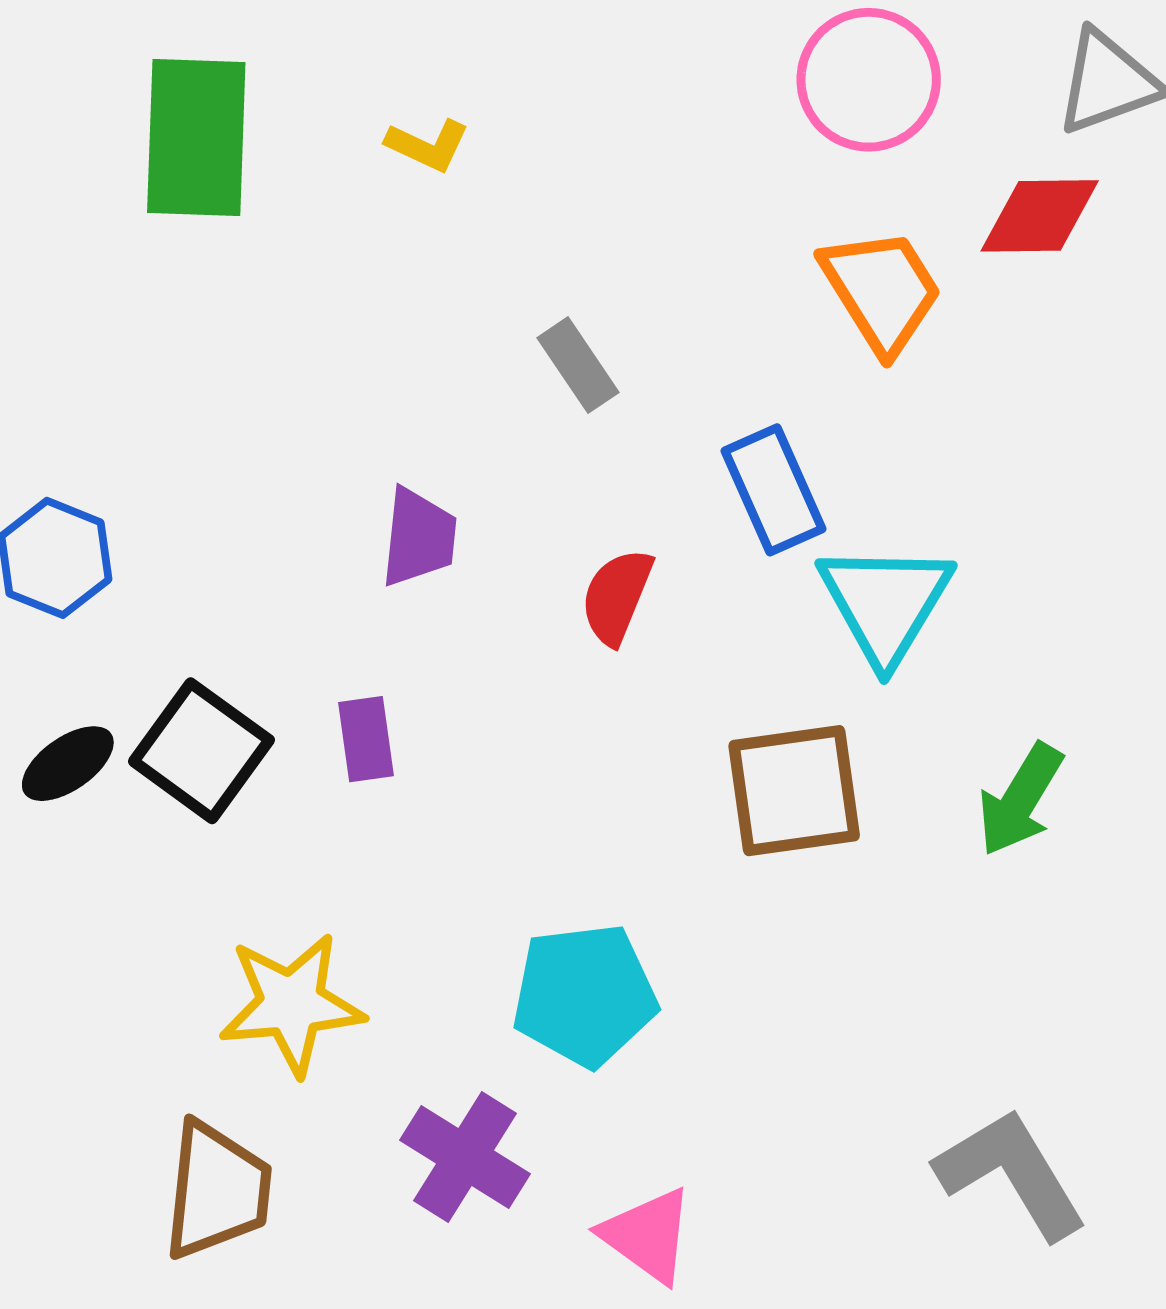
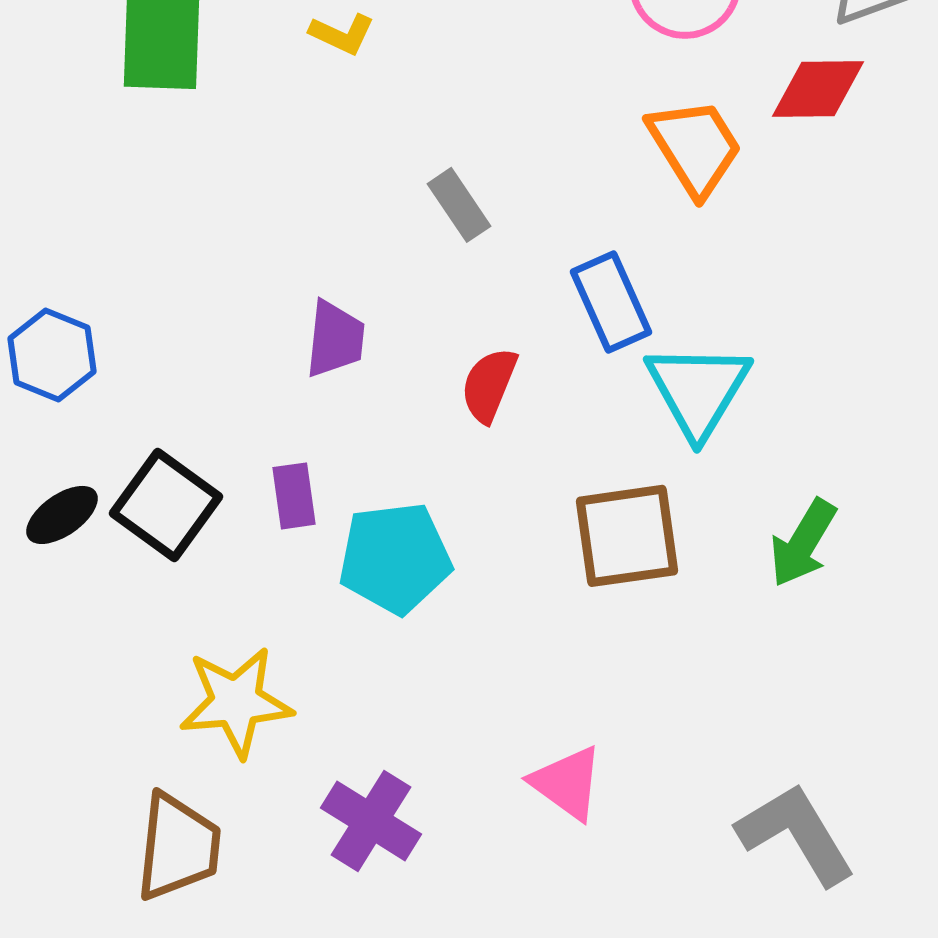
cyan pentagon: (585, 995) -> (395, 558), moved
pink triangle: (648, 1235) -> (567, 783), moved

